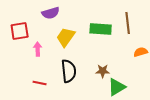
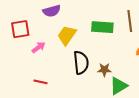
pink arrow: (38, 49) -> (38, 47), turned 56
black semicircle: (69, 71) -> (81, 63), moved

